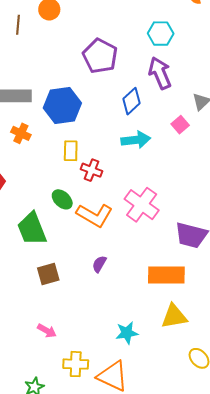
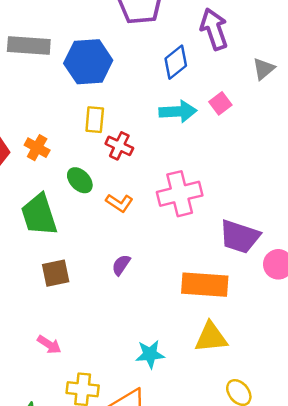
pink square: (180, 125) -> (220, 103), moved
orange cross: (21, 133) -> (37, 148), moved
pink cross: (142, 205) -> (180, 194), turned 36
orange L-shape: (95, 215) -> (119, 203), size x0.6

